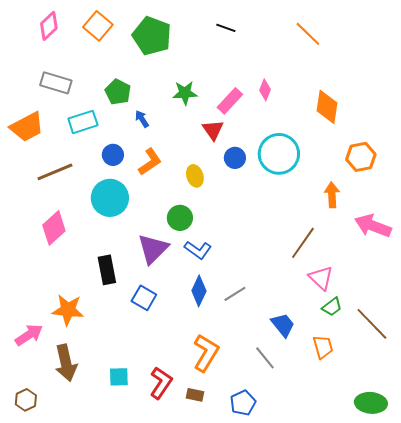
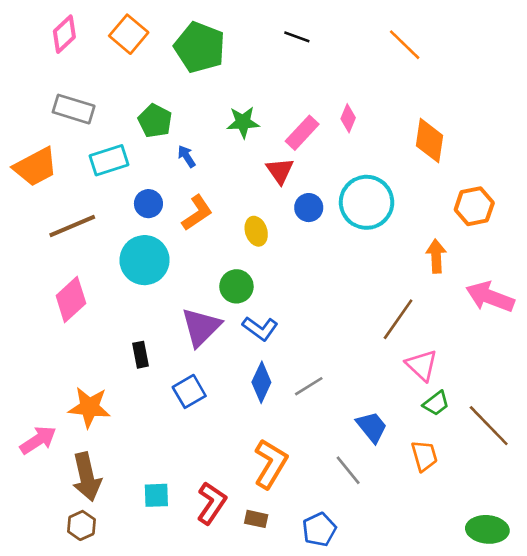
black rectangle: (107, 270) -> (141, 355), size x0.7
blue square: (144, 298) -> (189, 391), turned 30
brown hexagon: (26, 400) -> (81, 525), moved

